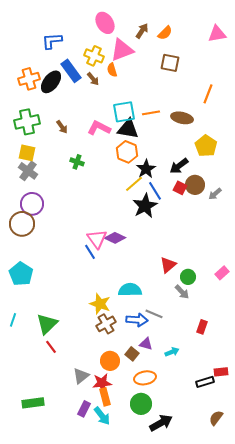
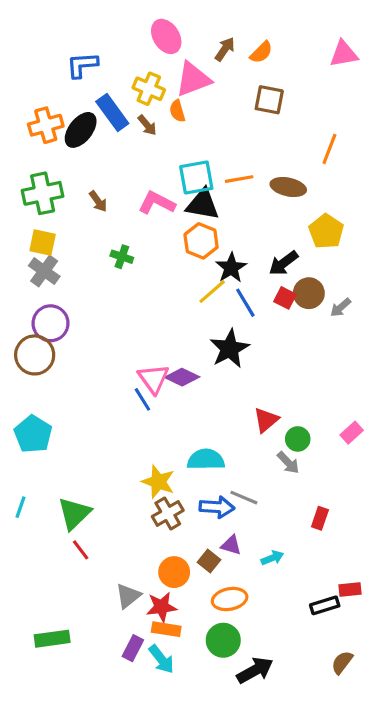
black star: (145, 206) -> (230, 349), moved
orange rectangle: (105, 397) -> (166, 629), turned -66

